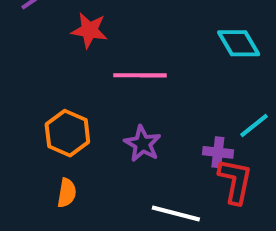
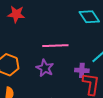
pink line: (140, 75) -> (55, 46), moved

